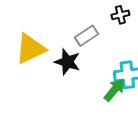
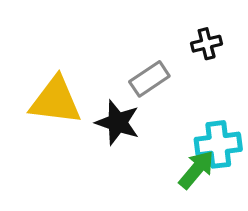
yellow triangle: (30, 49) -> (55, 101), turned 32

